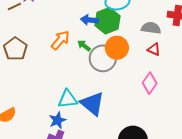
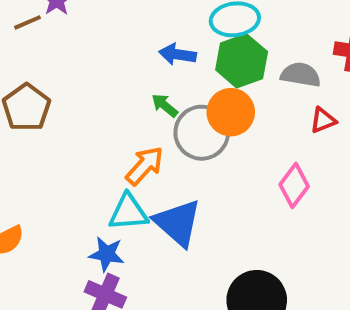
green hexagon: (107, 21) -> (242, 61), moved
orange arrow: (60, 40) -> (145, 166), moved
red triangle: (154, 49) -> (323, 120), moved, turned -48
blue star: (58, 120) -> (107, 254), turned 30

